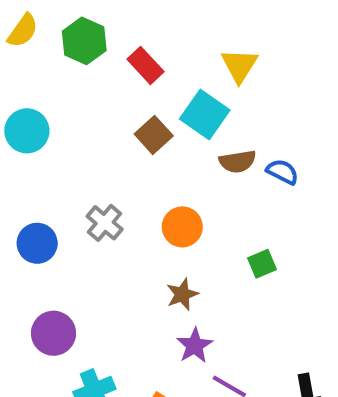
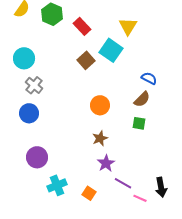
brown semicircle: (237, 161) -> (142, 99), moved, turned -36
gray cross: (105, 223) -> (34, 85), moved
green square: (262, 264) -> (139, 123), turned 32

